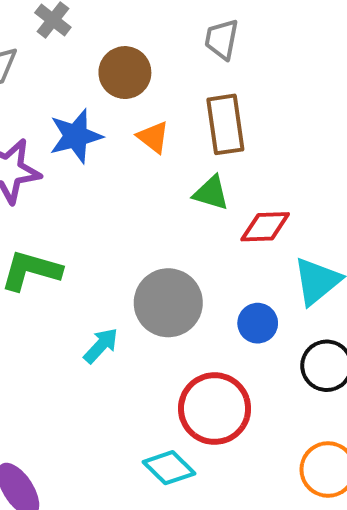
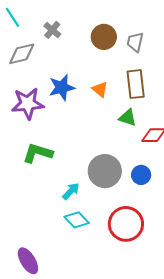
brown circle: (125, 73) -> (104, 37), moved
blue circle: (258, 323) -> (141, 175), moved
cyan diamond: (169, 468) -> (77, 220), moved

